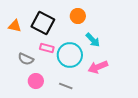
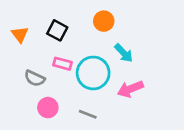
black square: (43, 23) -> (57, 30), size x0.7
orange triangle: (15, 26) -> (20, 34), turned 40

